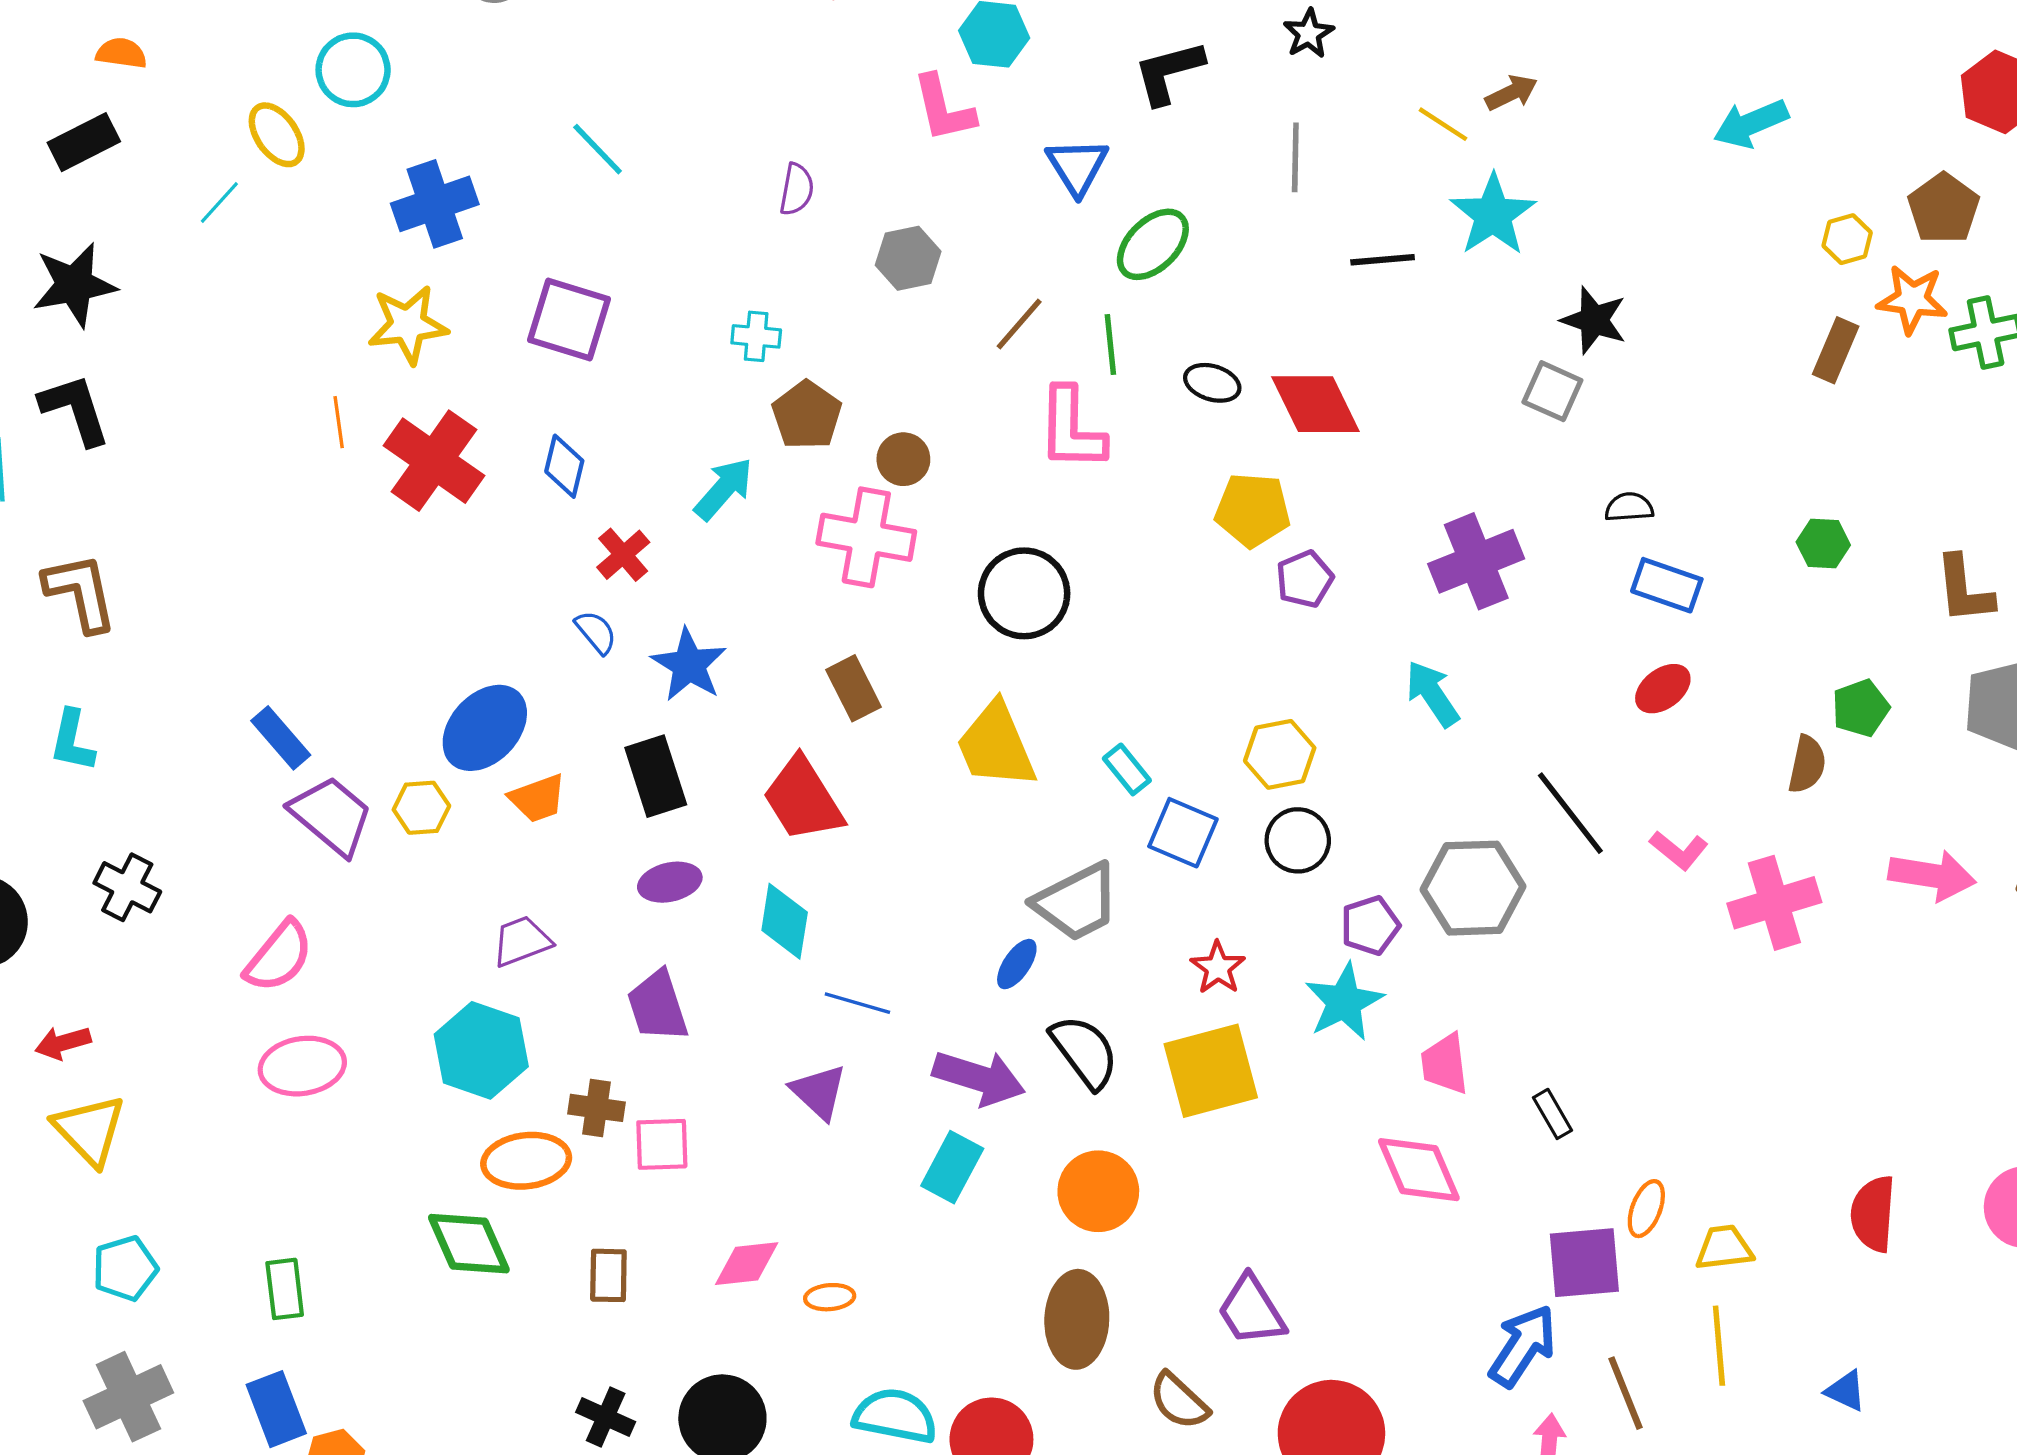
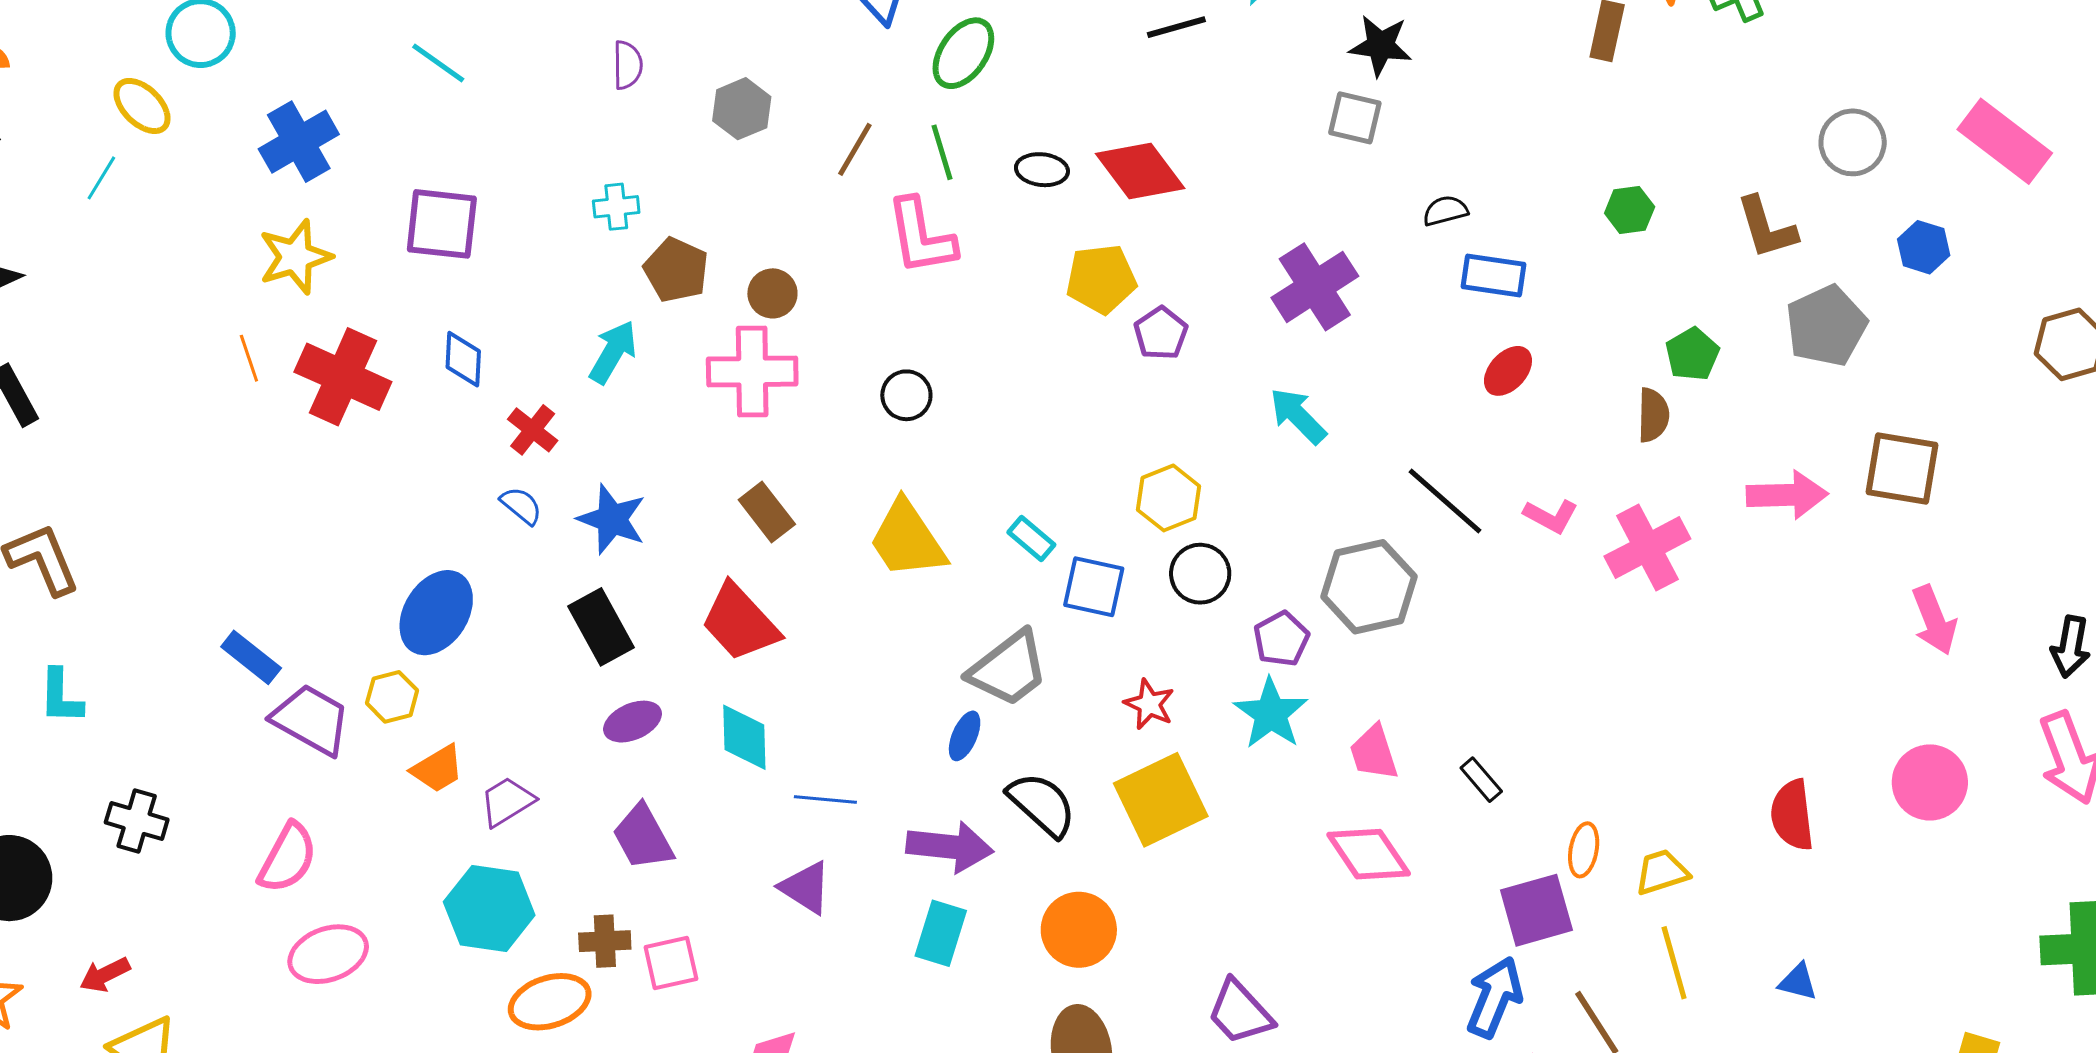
black circle: (1024, 593) -> (906, 395), size x0.6
orange trapezoid: (538, 798) -> (438, 769), moved

